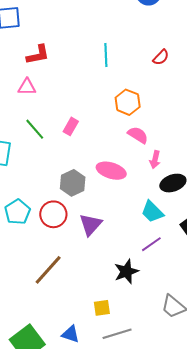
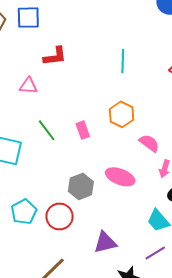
pink triangle: (27, 87) -> (29, 86), moved
orange hexagon: (128, 102) -> (122, 114), moved
pink rectangle: (71, 126) -> (83, 130), turned -54
purple triangle: (90, 225) -> (105, 242), moved, turned 30

